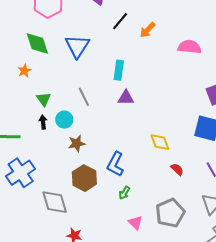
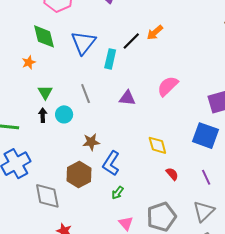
black line: (120, 21) -> (131, 41), moved
pink semicircle: (189, 47) -> (168, 86), moved, turned -55
cyan rectangle: (119, 70) -> (110, 59), moved
brown star: (77, 143) -> (91, 142), moved

